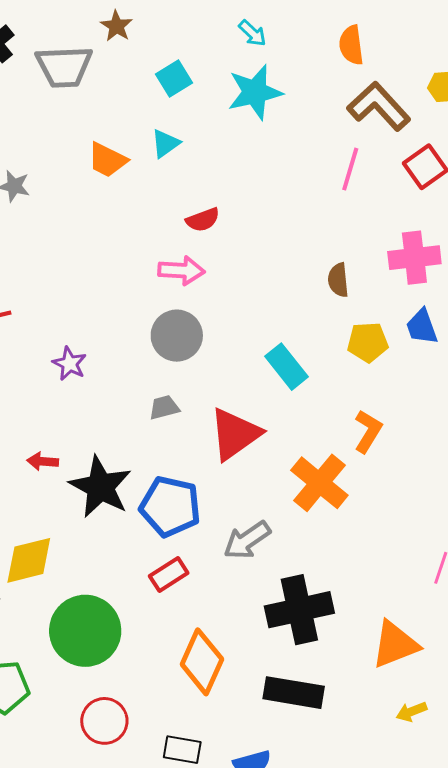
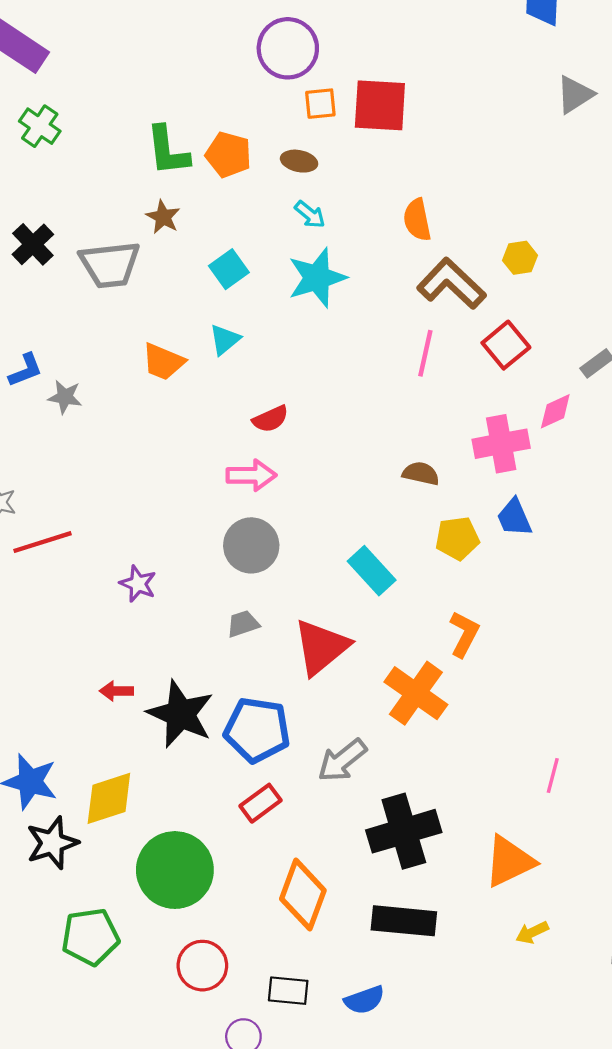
brown semicircle: (338, 280) -> (421, 474), turned 112

